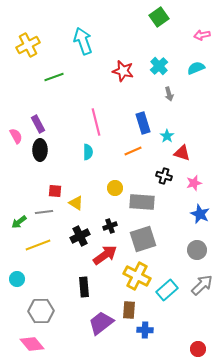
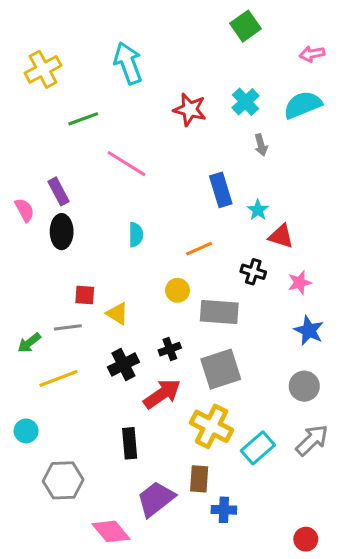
cyan semicircle: (196, 68) -> (303, 105), size x1.4
pink line: (96, 122) -> (126, 164), moved, turned -44
orange line: (133, 151) -> (199, 249), moved
pink diamond: (32, 344) -> (111, 531), moved

